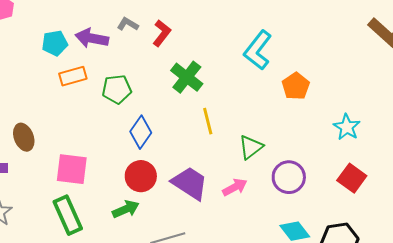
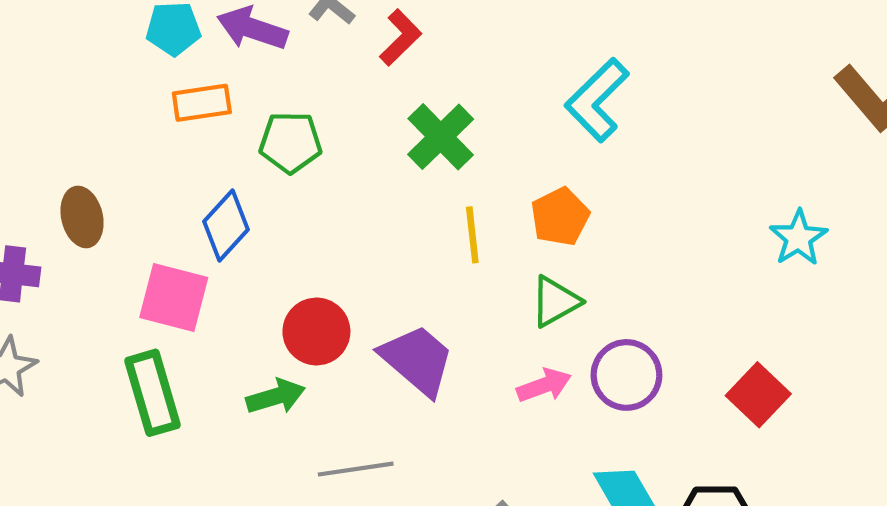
orange pentagon: (296, 86) -> (560, 217), moved
cyan star: (347, 127) -> (798, 238), moved
blue diamond: (141, 132) -> (226, 226), moved
pink arrow: (235, 187) -> (544, 385), moved

